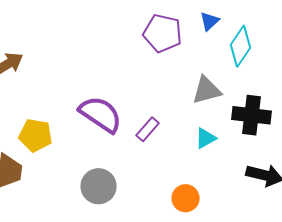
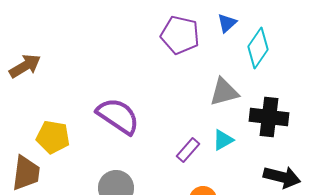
purple rectangle: (148, 129) -> (188, 150), moved

